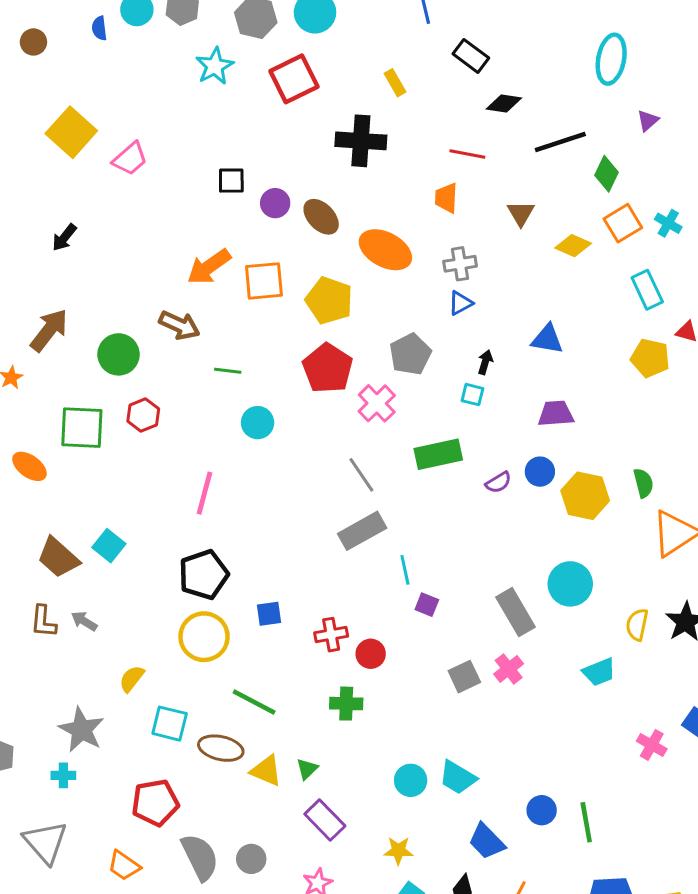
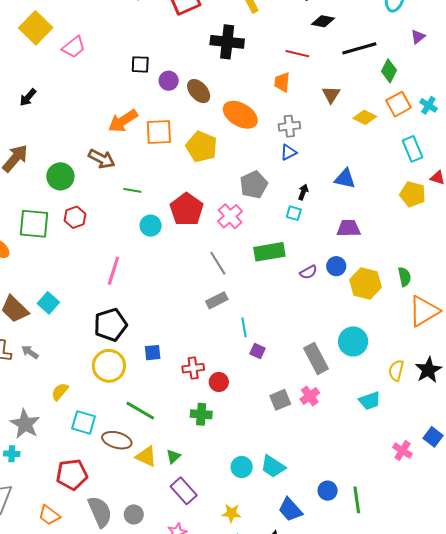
red pentagon: (328, 368) -> (187, 209), moved
gray rectangle: (362, 531) -> (217, 300), size x0.7

